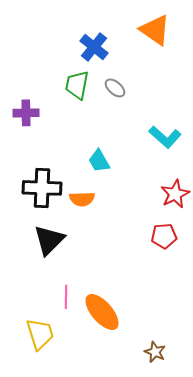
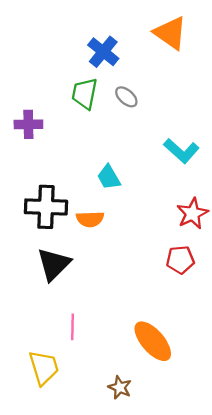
orange ellipse: (102, 312) -> (153, 341), moved
brown star: (155, 352) -> (120, 387), moved

